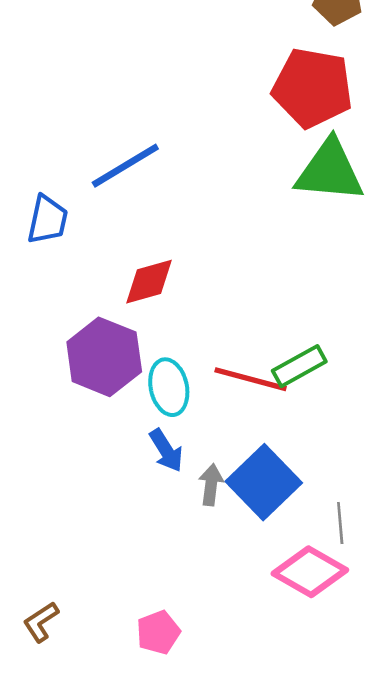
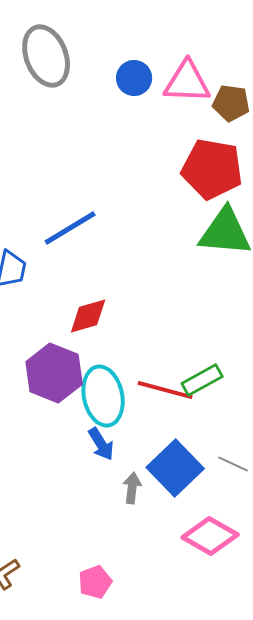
cyan ellipse: (169, 387) -> (103, 396), size x1.4
gray arrow: (211, 485) -> (132, 488), moved
gray line: (340, 523) -> (233, 464), moved, turned -60

